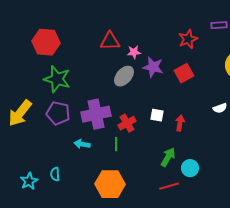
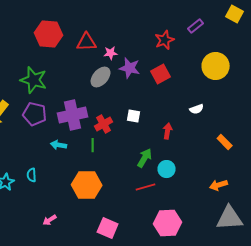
purple rectangle: (219, 25) -> (196, 26), turned -35
red hexagon: (46, 42) -> (49, 34), moved
red arrow: (180, 123) -> (168, 131), moved

